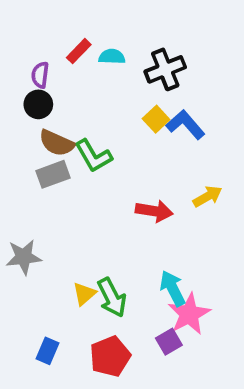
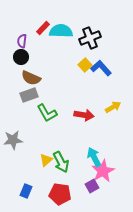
cyan semicircle: (112, 57) -> (61, 31), size x1.6
green L-shape: (93, 156) -> (47, 113), moved
red pentagon: (110, 356) -> (60, 194), turned 30

